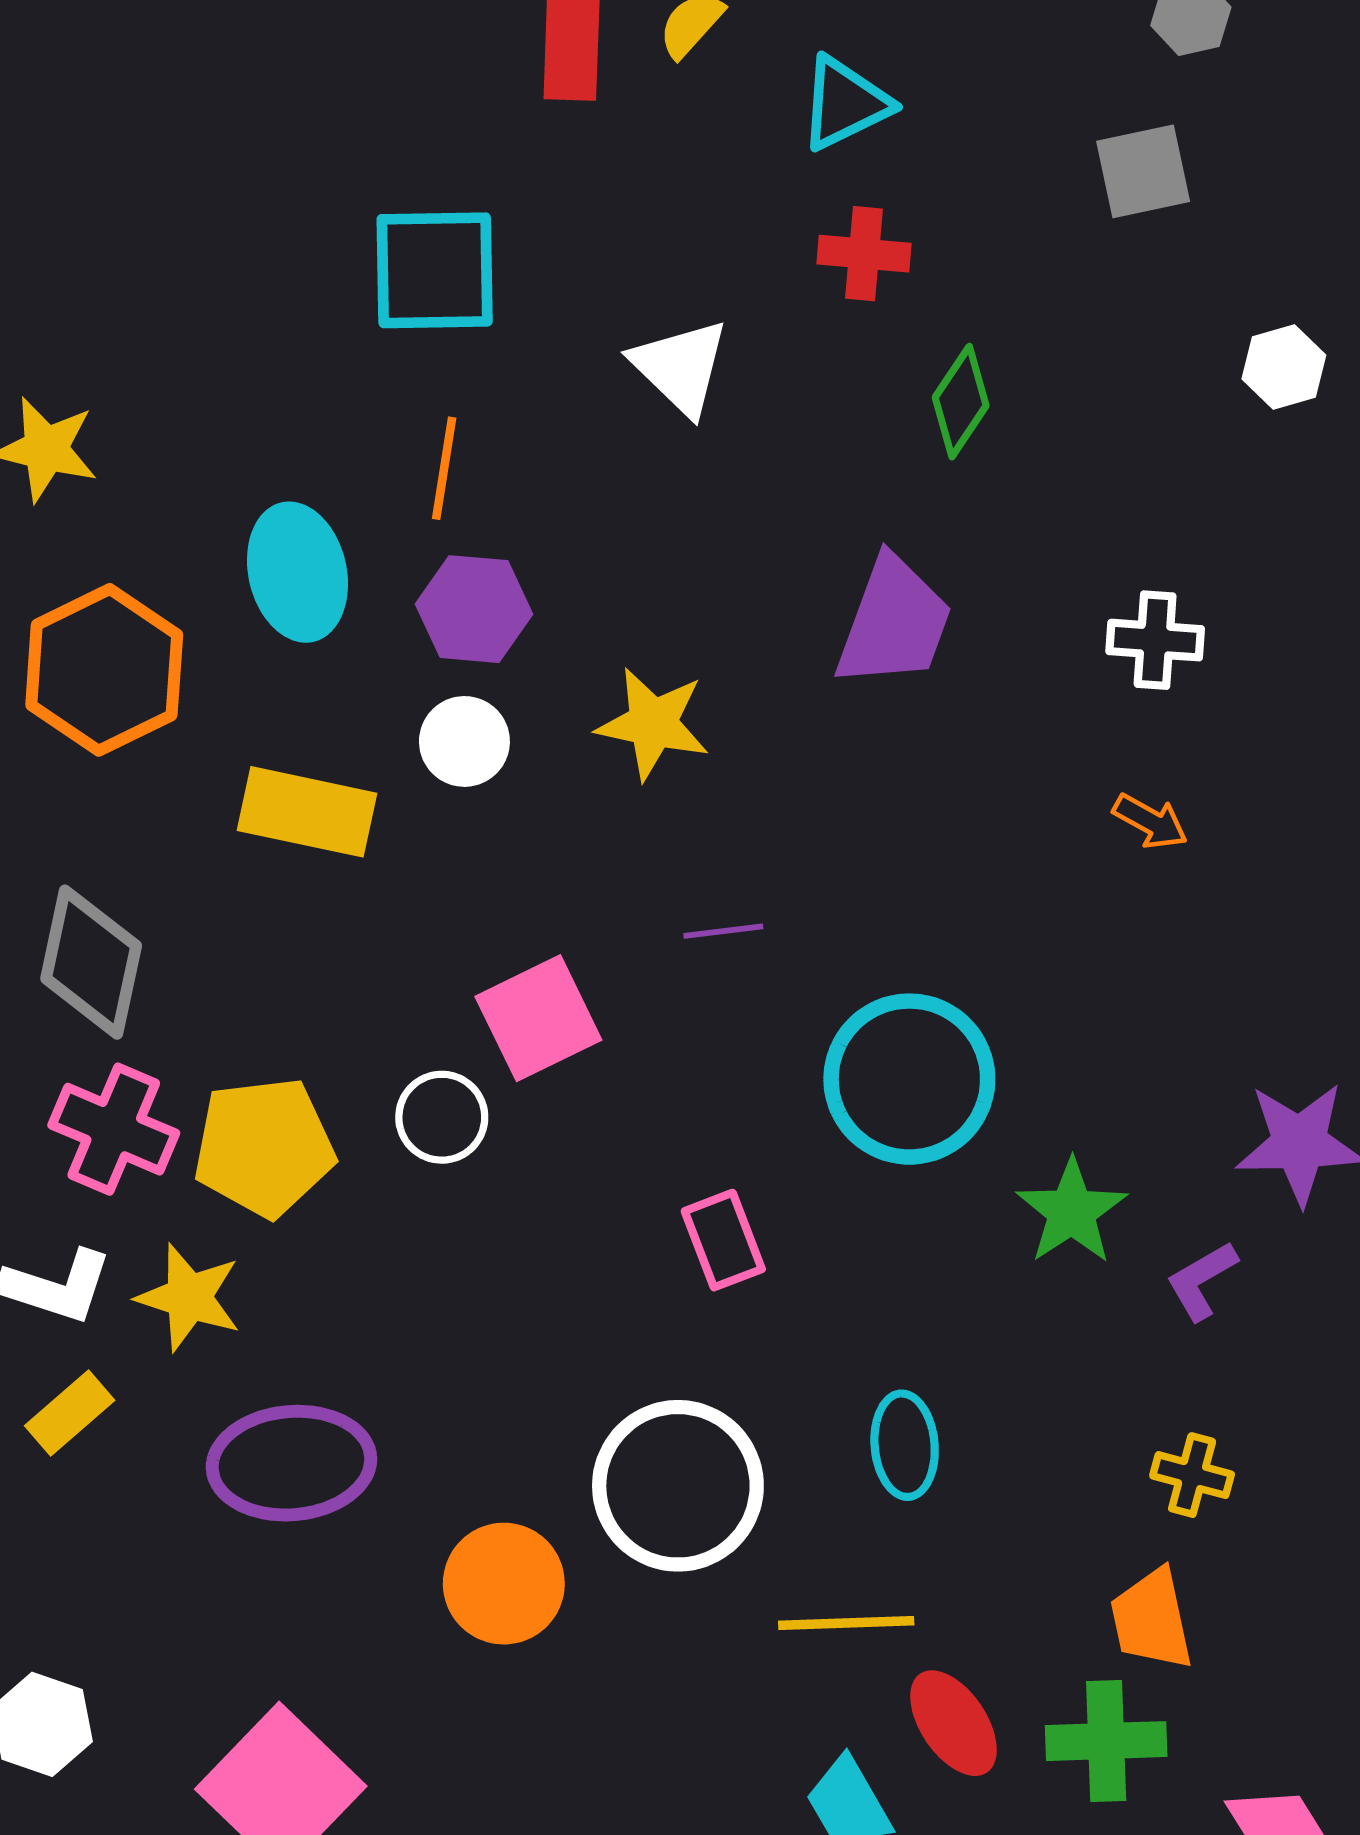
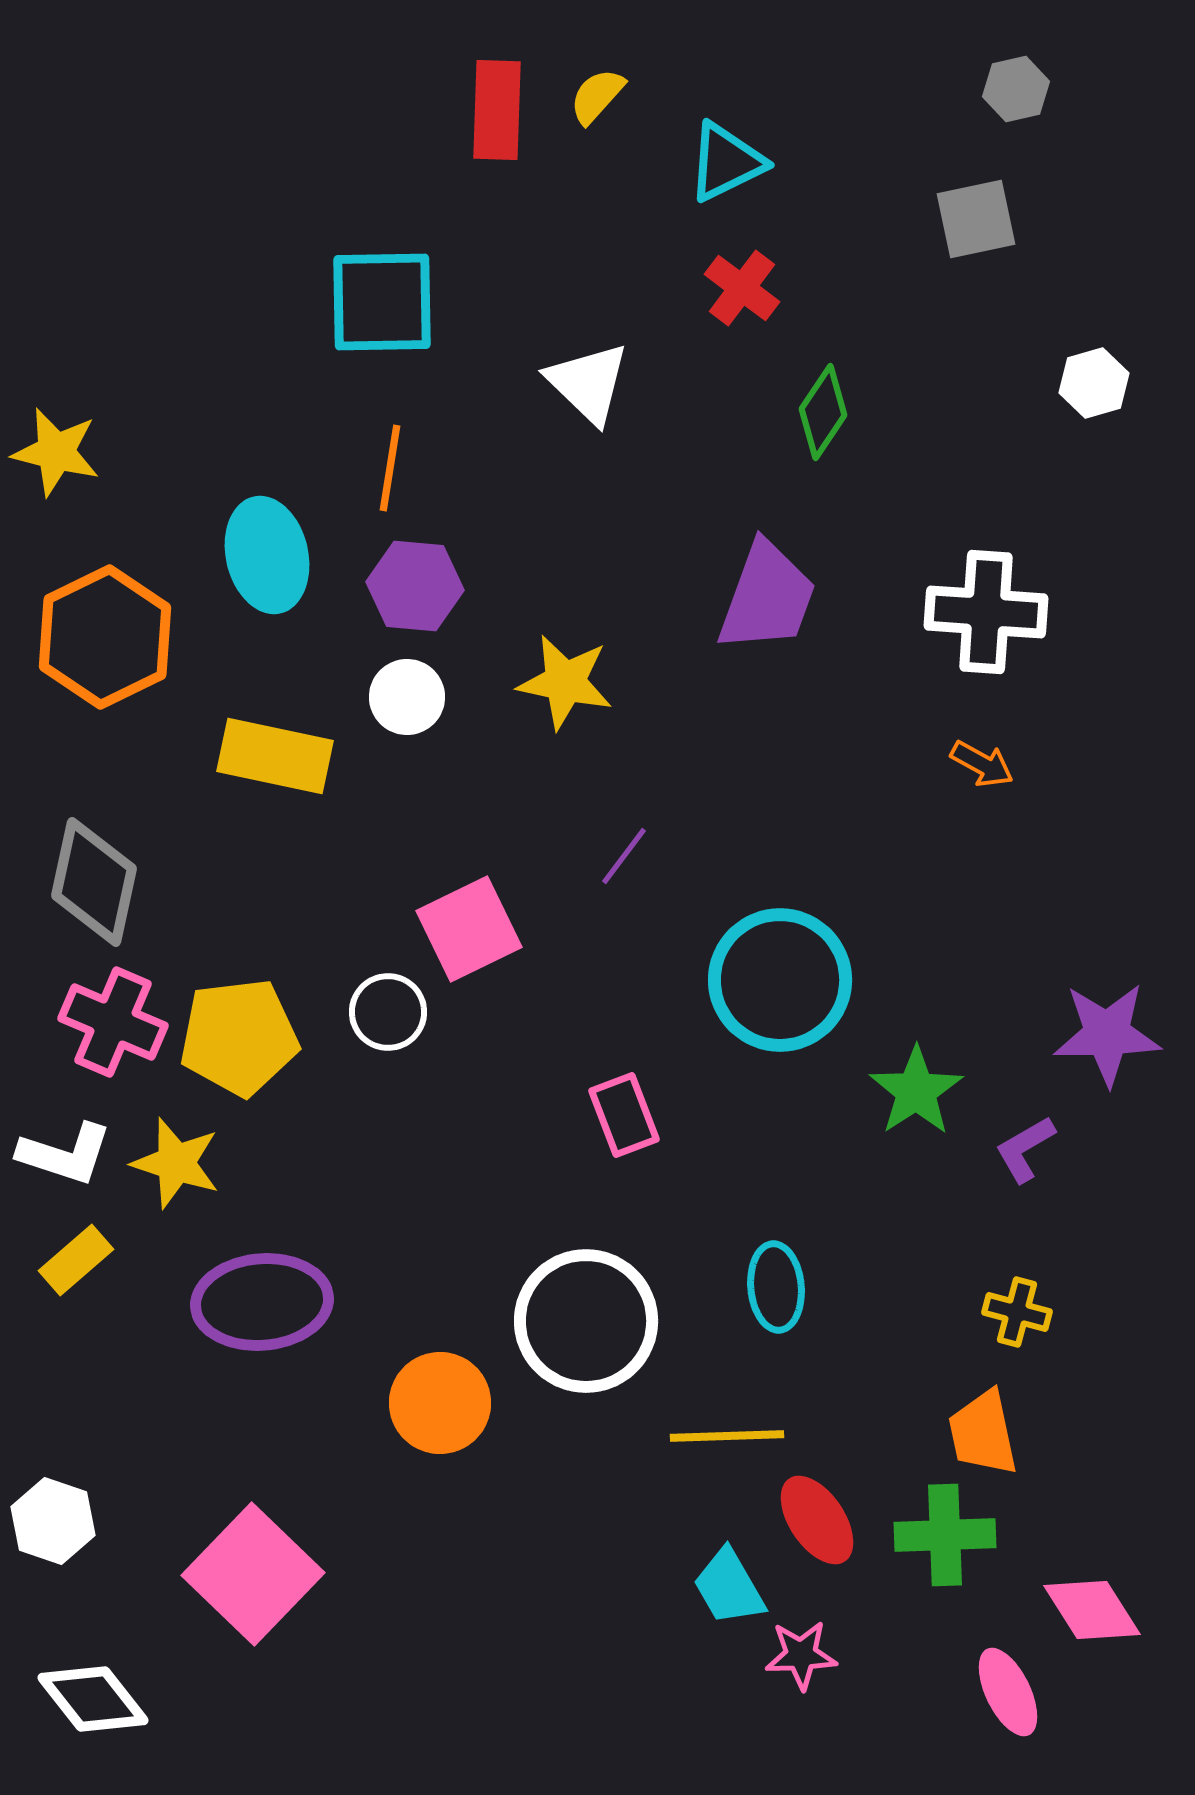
red cross: (864, 254) -> (742, 288), turned 32
white cross: (1155, 640) -> (986, 612), size x1.5
purple line: (723, 931) -> (624, 856), turned -46

